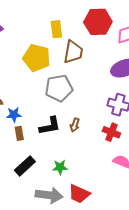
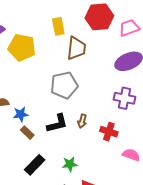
yellow pentagon: (37, 58) -> (22, 48), moved
red cross: (111, 132) -> (109, 132), moved
brown rectangle: (19, 133) -> (27, 133), turned -32

